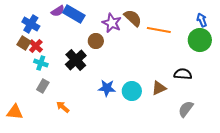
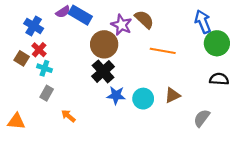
blue arrow: (202, 20) -> (203, 22), moved, size x1.5
orange line: (159, 30) -> (163, 51), moved
brown circle: (96, 41) -> (104, 44), size x1.6
brown square: (24, 43) -> (22, 58), moved
black cross: (76, 60) -> (103, 71), moved
black semicircle: (183, 74) -> (219, 79), moved

